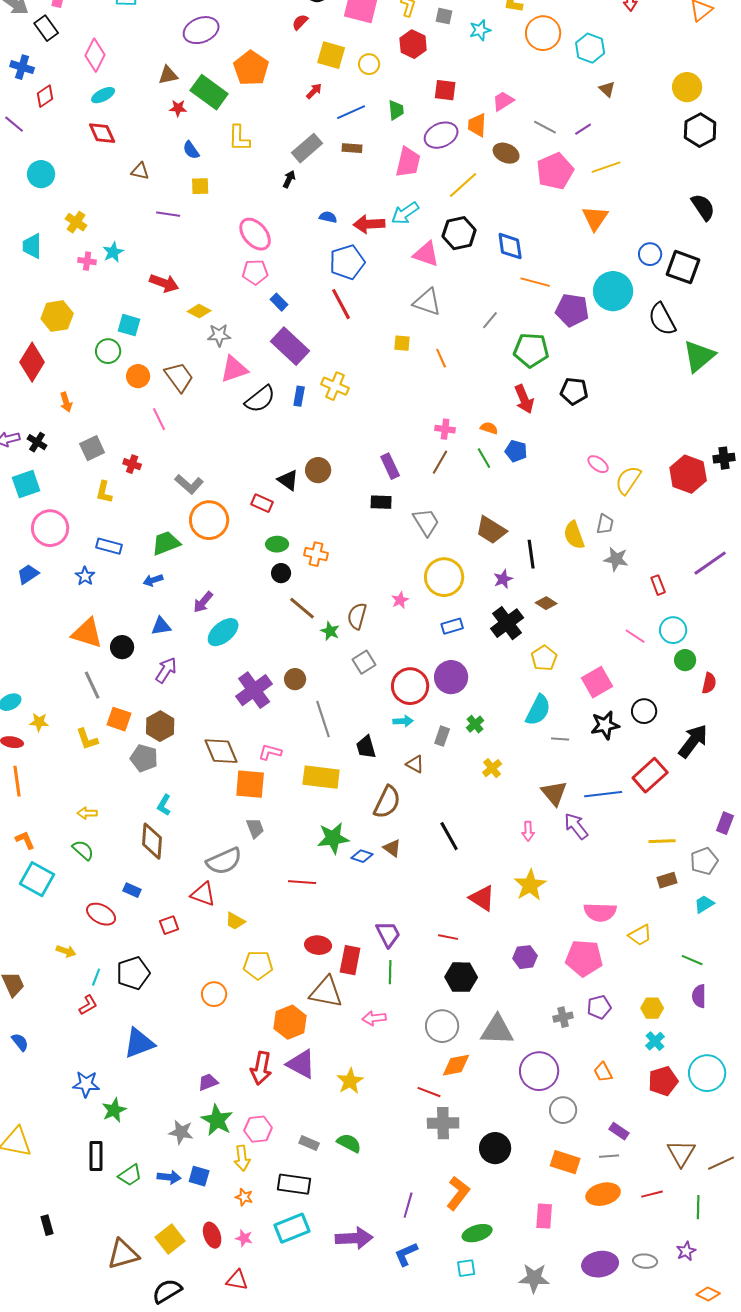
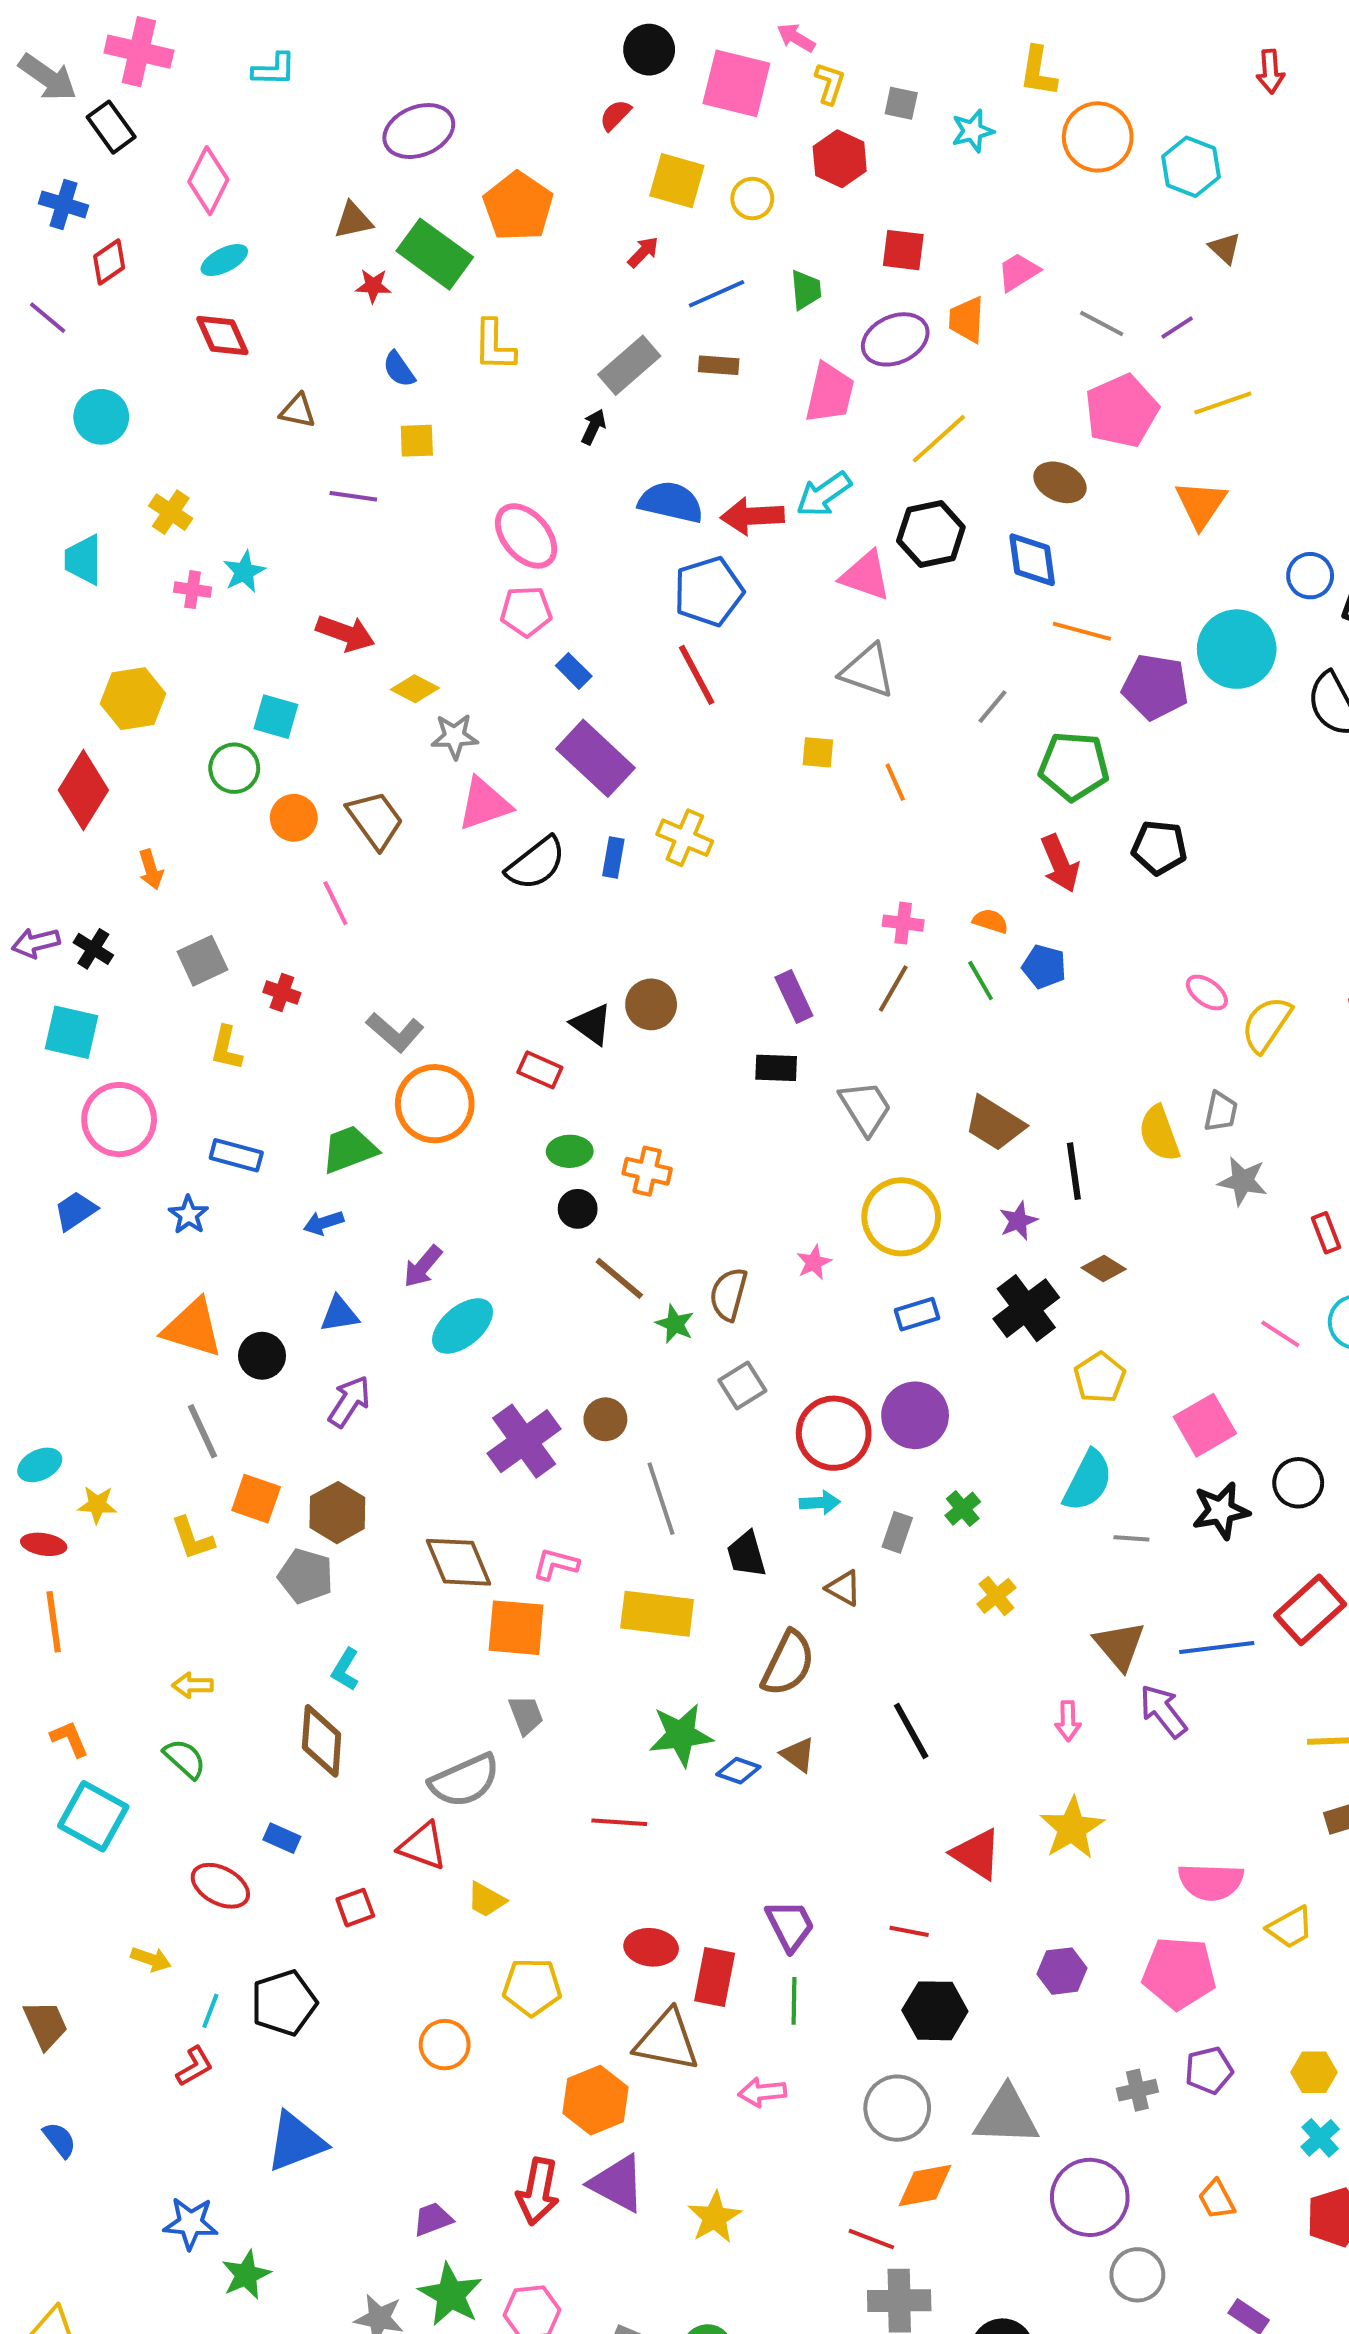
brown ellipse: (506, 153) -> (1060, 482), moved
blue semicircle: (328, 217) -> (671, 502), size x1.8
cyan square: (26, 484) -> (71, 1032), turned 32

